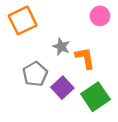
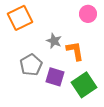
purple square: (62, 88) -> (55, 77), turned -30

